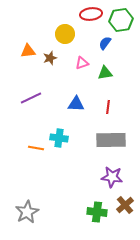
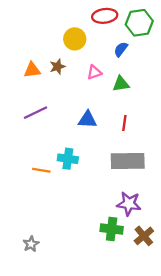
orange triangle: (28, 51) -> (32, 70), moved
gray star: (27, 212) -> (31, 244), size x0.6
green cross: (97, 212) -> (112, 229), moved

